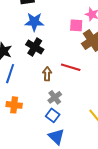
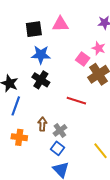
pink square: (76, 25) -> (83, 59), turned 32
brown arrow: (47, 74) -> (42, 124), moved

